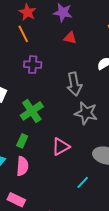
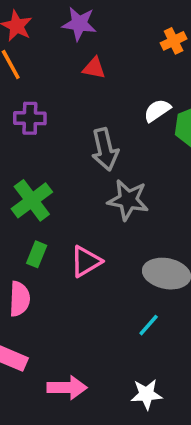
green rectangle: (22, 141) -> (37, 254), moved
cyan line: (83, 182) -> (149, 325), moved

